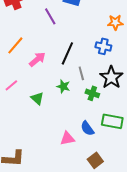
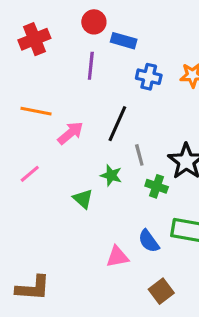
purple line: (50, 16) -> (91, 66), turned 36
orange line: (15, 45) -> (36, 111), turned 60
blue cross: (103, 46) -> (149, 77), moved
green triangle: (37, 98) -> (83, 199), moved

